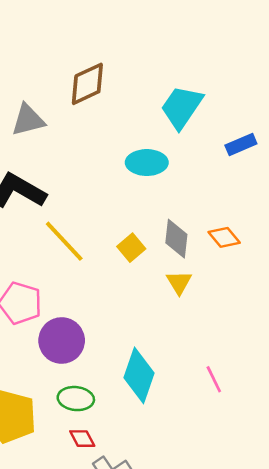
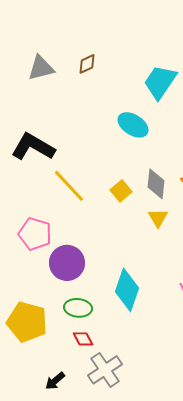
brown diamond: (87, 84) -> (87, 64), size x0.6
gray triangle: (28, 120) -> (41, 68), moved
cyan ellipse: (147, 163) -> (133, 125), turned 32

